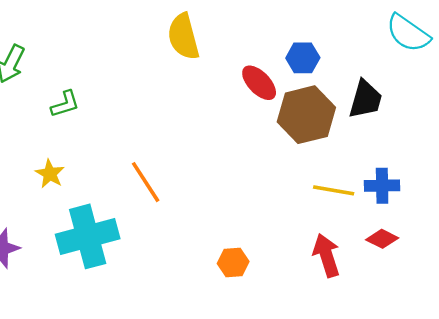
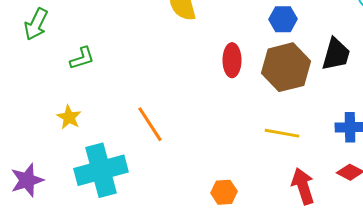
red ellipse: (259, 83) -> (232, 60), moved, turned 44
yellow line: (334, 190) -> (282, 133), moved

